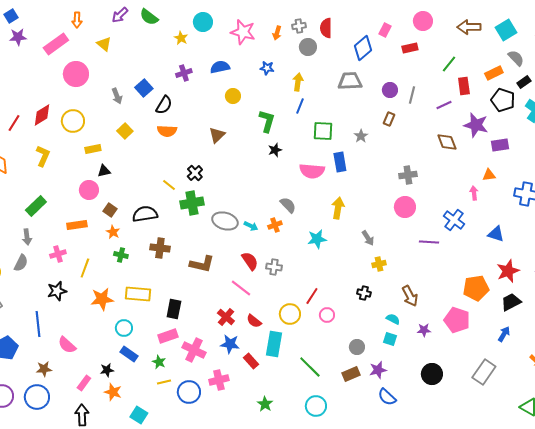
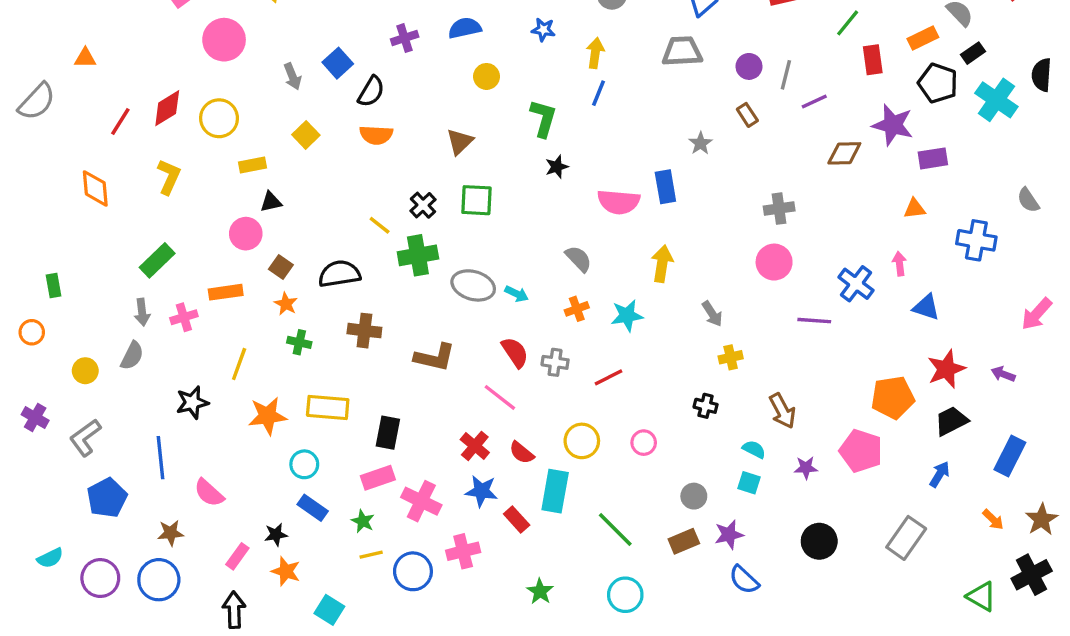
purple line: (444, 105) -> (814, 102), moved
brown rectangle: (389, 119) -> (747, 115), turned -56
green square: (323, 131) -> (476, 200), moved
brown diamond: (447, 142) -> (844, 153), turned -70
pink arrow: (474, 193) -> (899, 264), moved
orange cross: (275, 225) -> (577, 309), moved
pink cross: (58, 254) -> (184, 317), moved
red line: (312, 296) -> (609, 377), moved, turned 30

